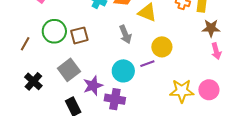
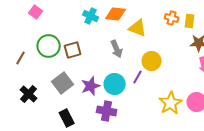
purple line: (147, 64) -> (138, 77), turned -40
purple star: (93, 86) -> (91, 86), moved
yellow star: (182, 91) -> (171, 103), turned -30

